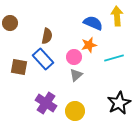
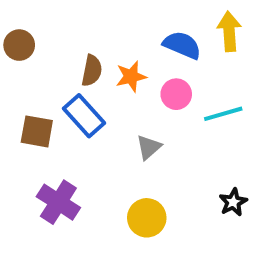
orange star: (89, 45) -> (131, 76), moved
pink circle: (74, 57) -> (176, 94), moved
purple cross: (46, 103) -> (58, 202), moved
black star: (119, 103) -> (233, 202), size x0.6

